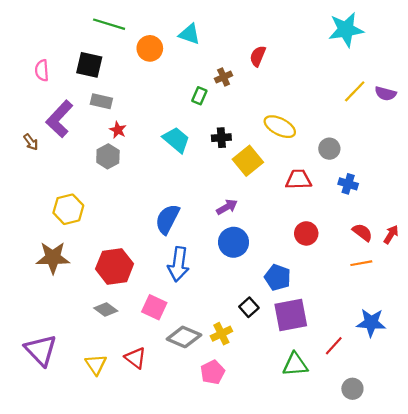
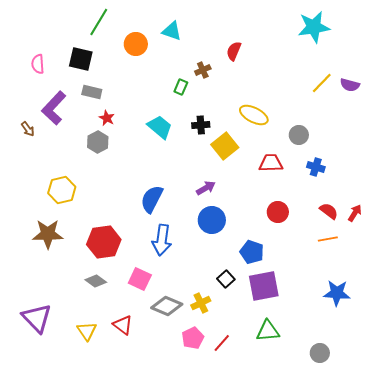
green line: (109, 24) -> (99, 22), turned -76
red line: (334, 346) -> (222, 343), moved

